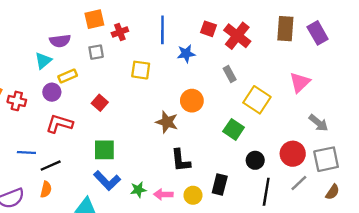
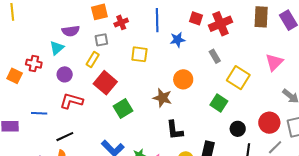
red cross: (237, 36) -> (221, 24), turned 30
yellow rectangle: (68, 76) -> (93, 60), moved, turned -35
red cross: (17, 101) -> (34, 64), moved
red square: (100, 103) -> (105, 83), size x1.6
green square: (104, 150) -> (123, 109), moved, turned -30
blue line: (26, 153) -> (39, 113), moved

